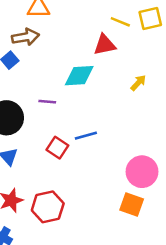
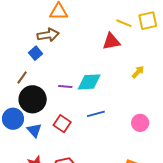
cyan diamond: (79, 76) -> (89, 82), moved
red square: (57, 148) -> (62, 124), moved
pink circle: (142, 172) -> (140, 123), moved, size x0.7

